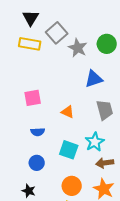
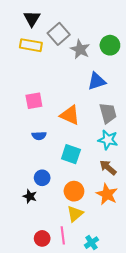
orange triangle: (68, 112) -> (70, 115), size x1.5
cyan star: (95, 142) -> (108, 140), moved, turned -30
blue circle: (37, 163) -> (42, 178), moved
brown arrow: (105, 163) -> (108, 168), turned 48

